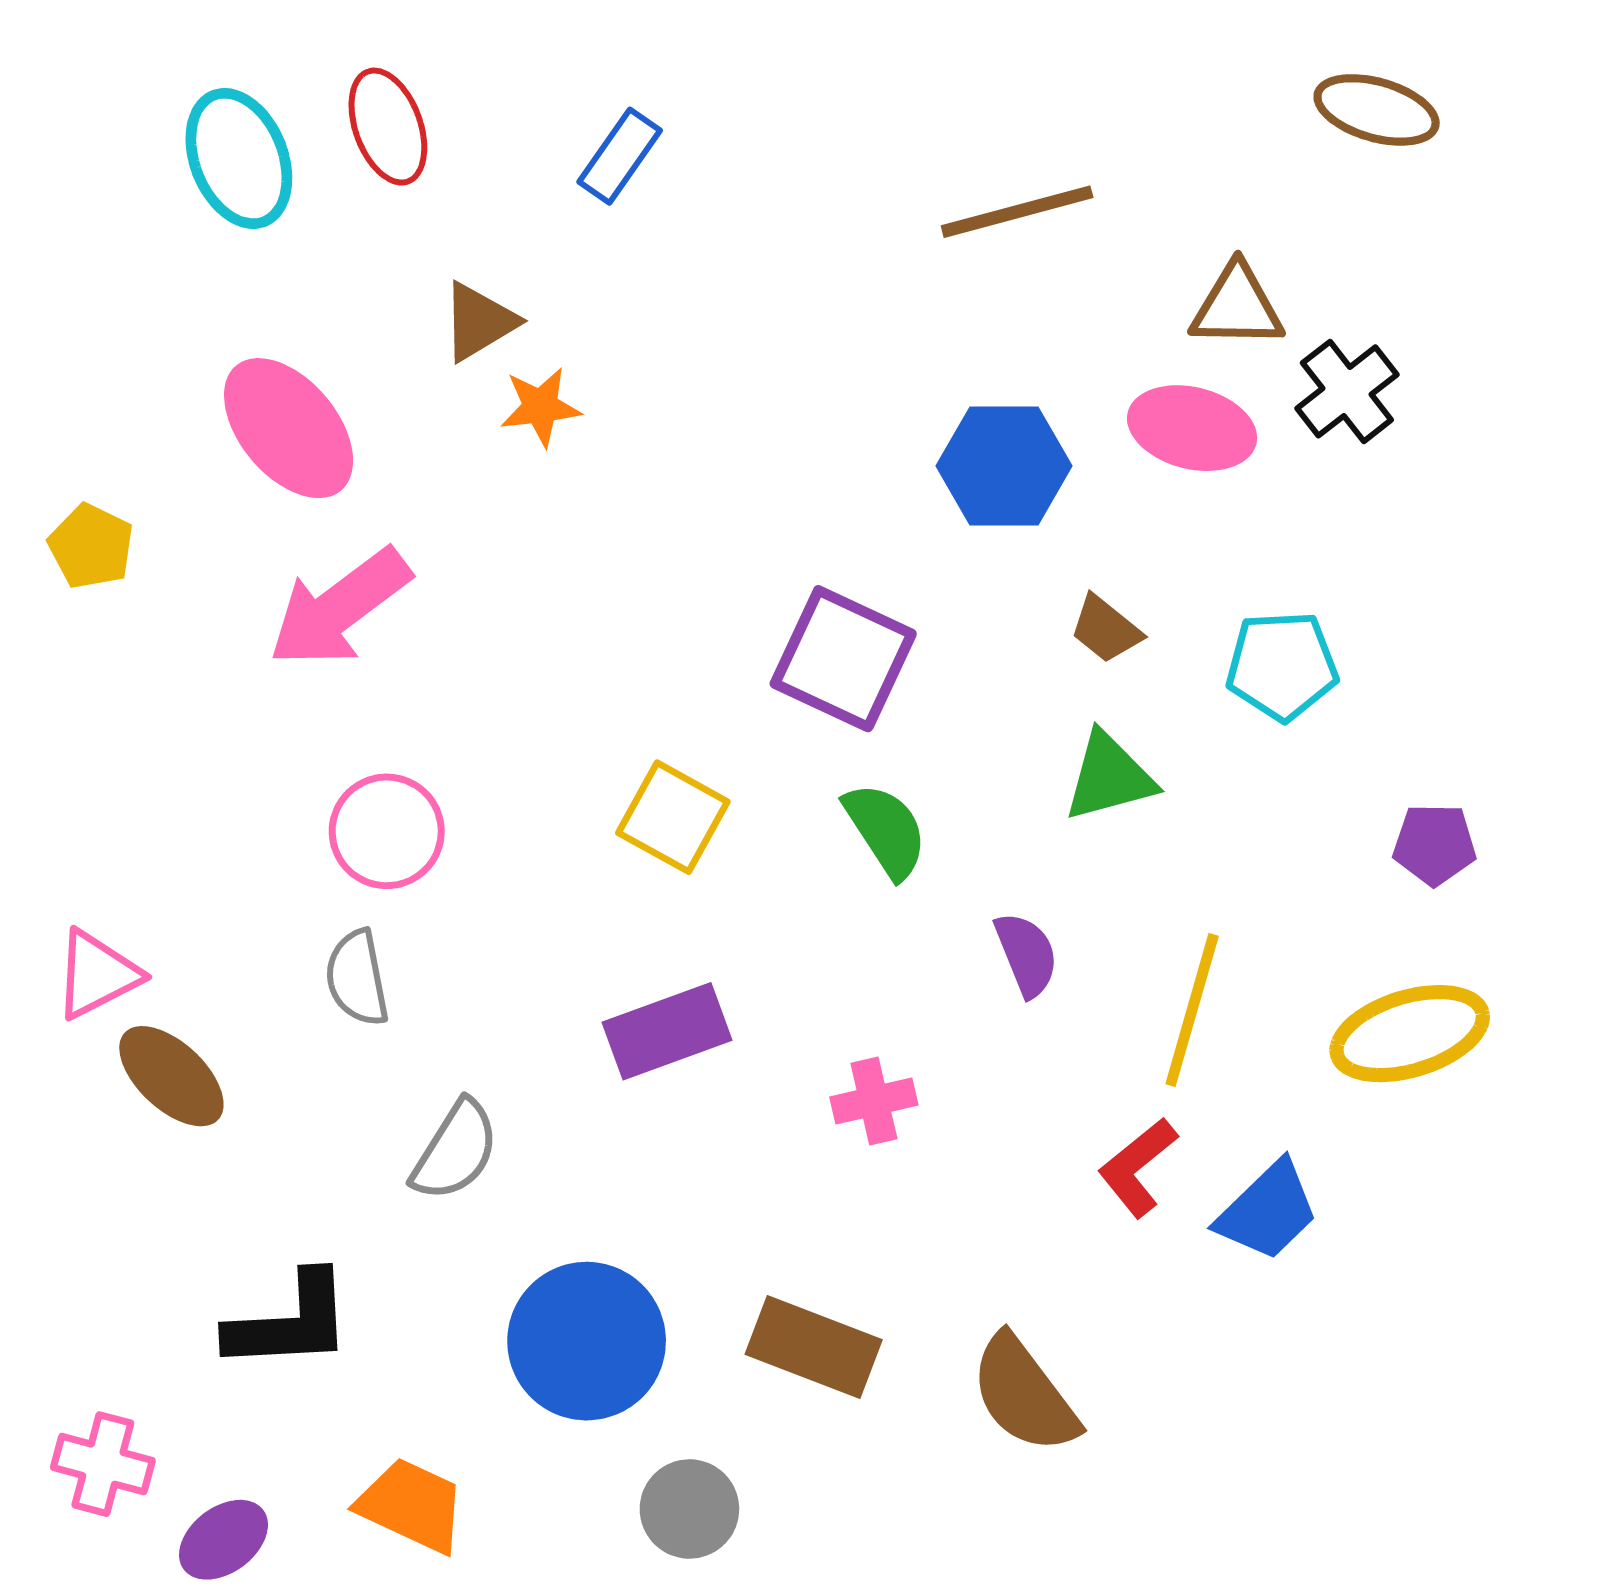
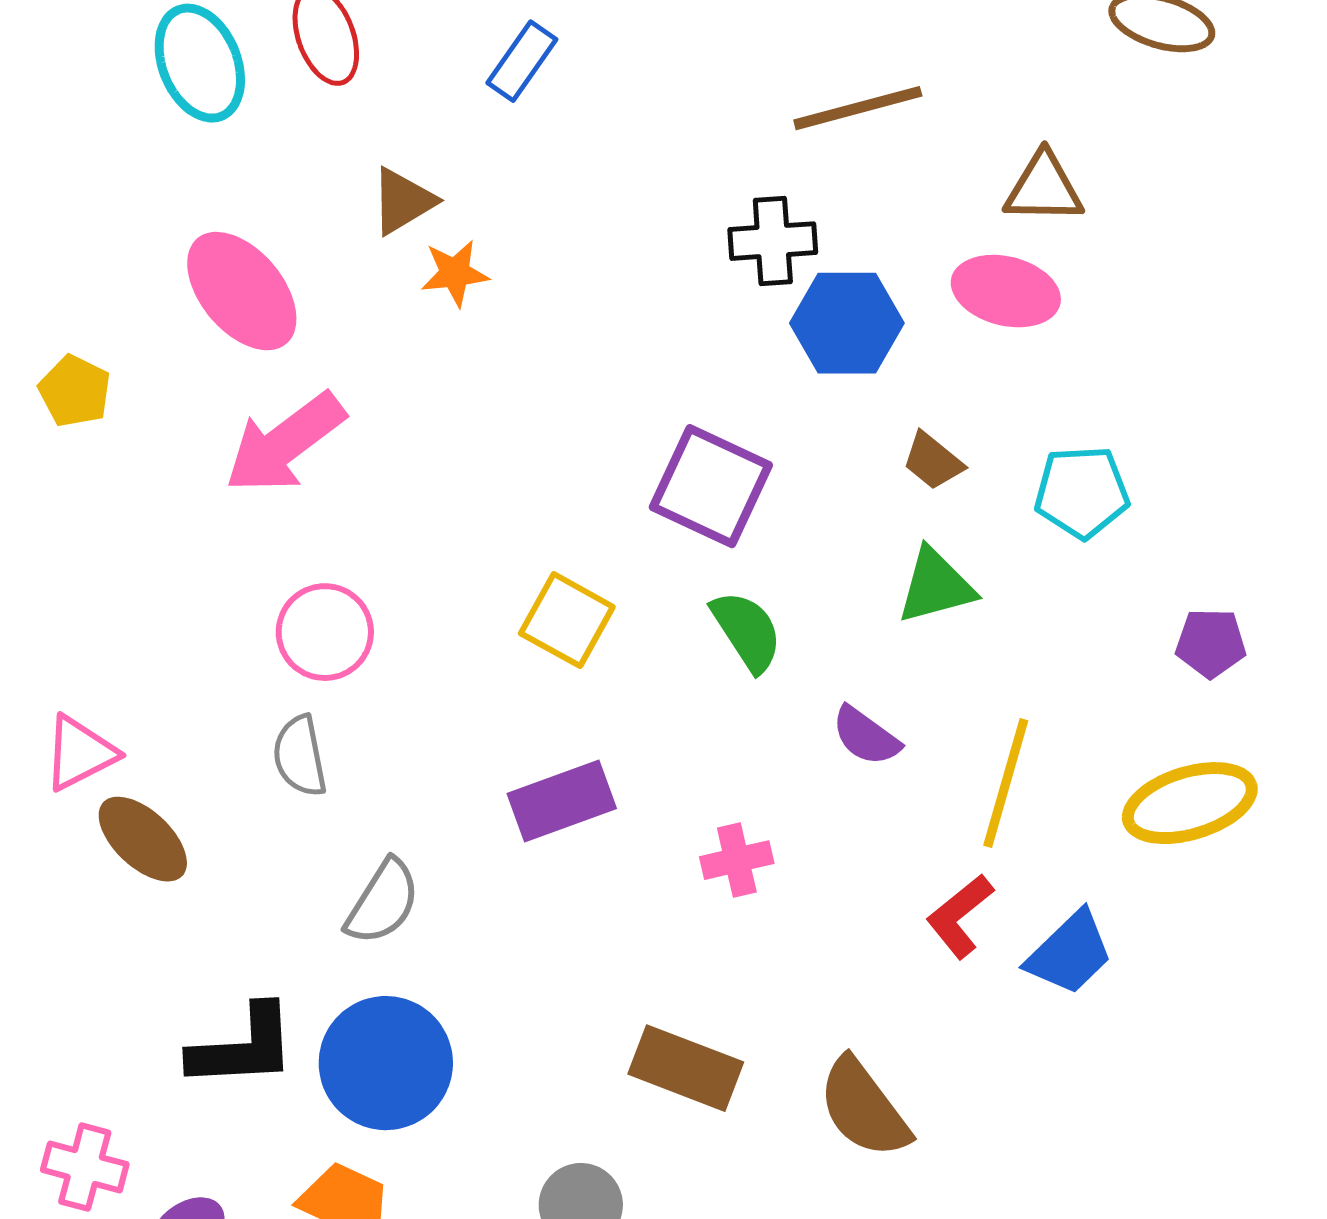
black cross: (1347, 391) -> (773, 241), moved, turned 34
purple semicircle: (1026, 954) -> (866, 736), turned 148
blue circle: (587, 1341) -> (386, 1063), moved

